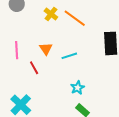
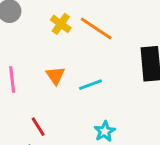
red line: (34, 68) -> (38, 127), moved

